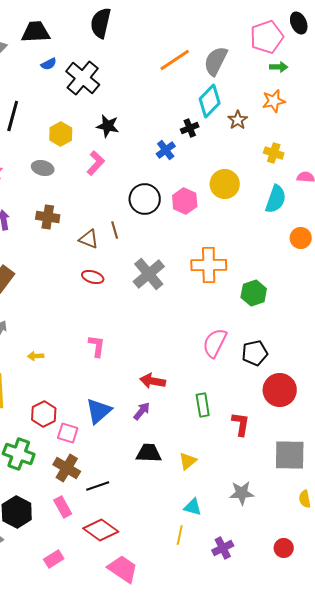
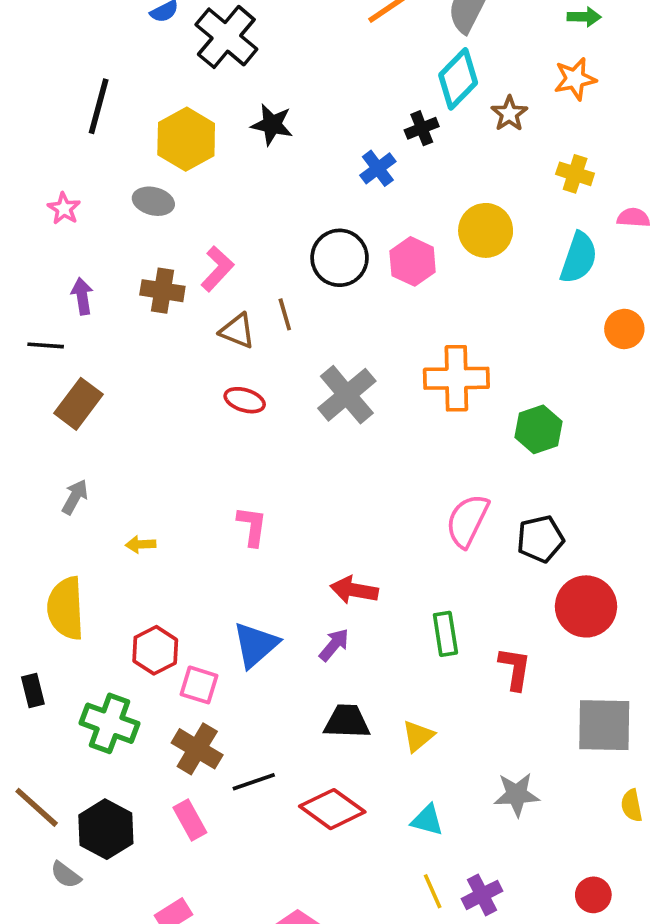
yellow hexagon: (61, 134) -> (186, 139), size x1.4
pink L-shape: (96, 163) -> (217, 269), moved
red diamond: (101, 530) -> (332, 809), moved
yellow line: (180, 535) -> (433, 891), moved, turned -36

